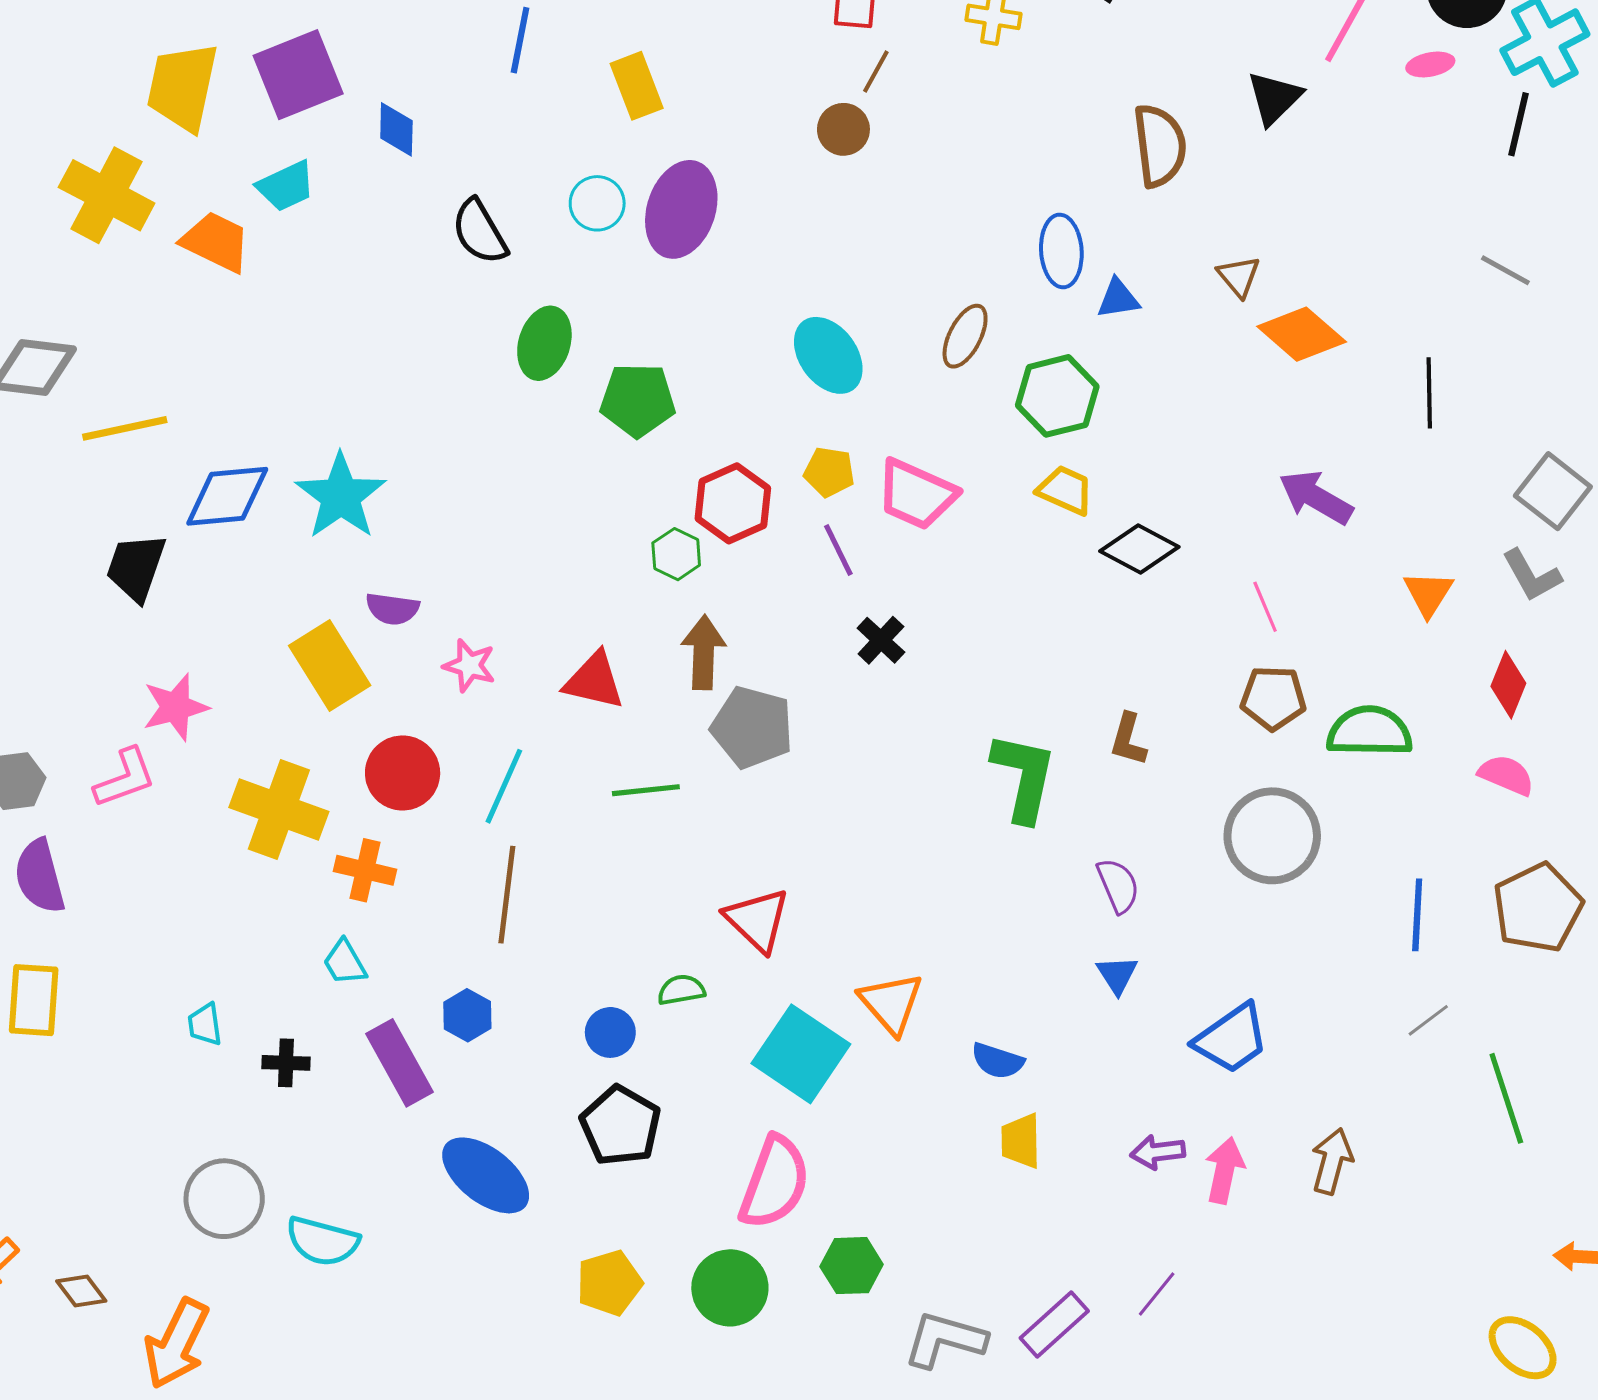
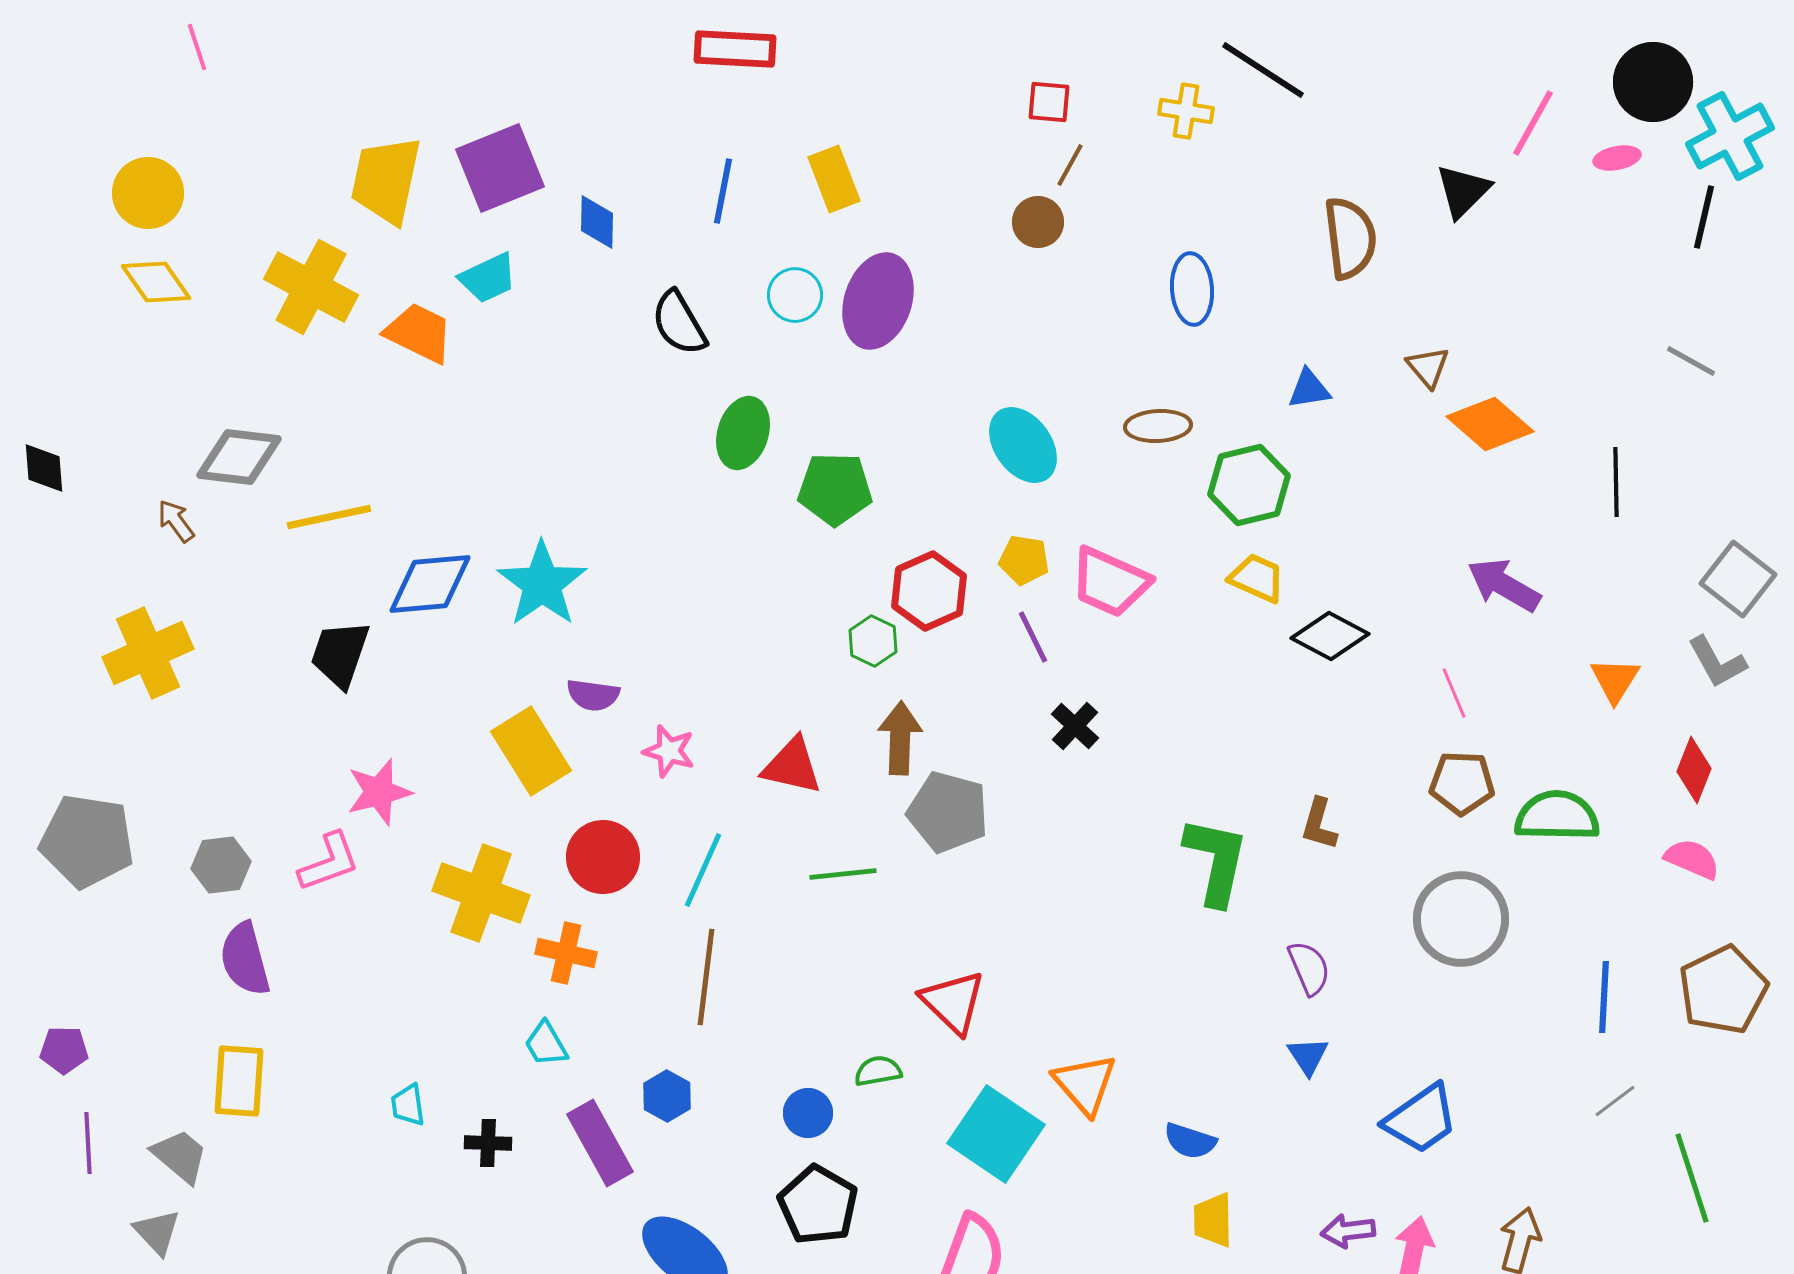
blue line: (520, 40) -> (723, 191), moved
blue ellipse: (1061, 251) -> (1192, 289), moved
brown ellipse: (965, 336) -> (1158, 426), turned 60

